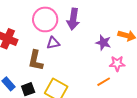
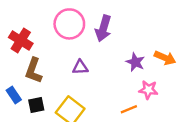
purple triangle: (53, 43) -> (80, 67), moved
brown L-shape: (36, 60) -> (34, 71), moved

